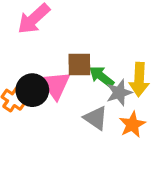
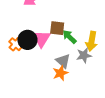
gray star: (119, 93) -> (84, 55), moved
orange star: (132, 125) -> (60, 73), moved

